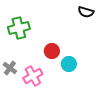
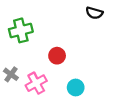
cyan circle: (69, 64) -> (76, 87), moved

